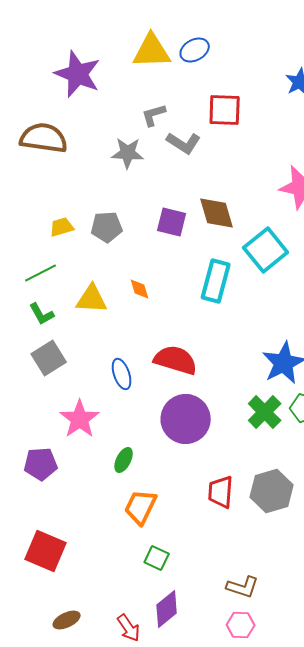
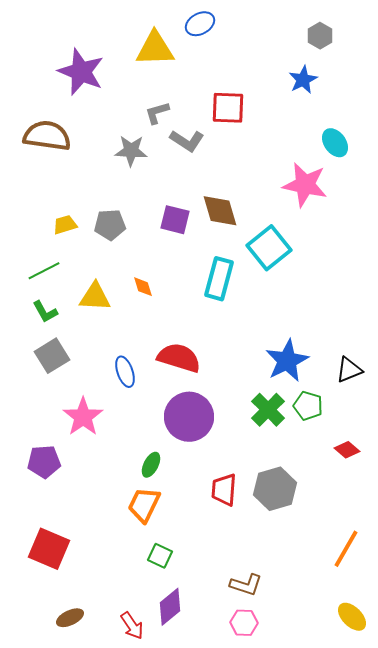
blue ellipse: (195, 50) -> (200, 24), moved
green ellipse: (124, 460) -> (151, 465), moved

